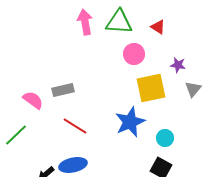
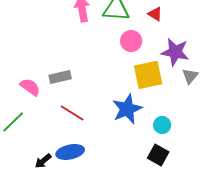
purple star: (178, 65) -> (175, 52), size x1.8

